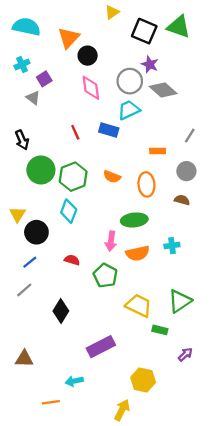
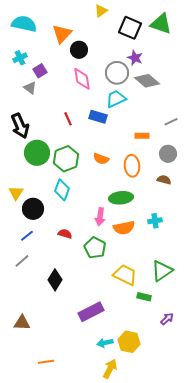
gray line: (190, 136) -> (171, 122), turned 32
black arrow: (22, 140) -> (20, 126), size x1.4
cyan arrow: (74, 381) -> (105, 343), moved

